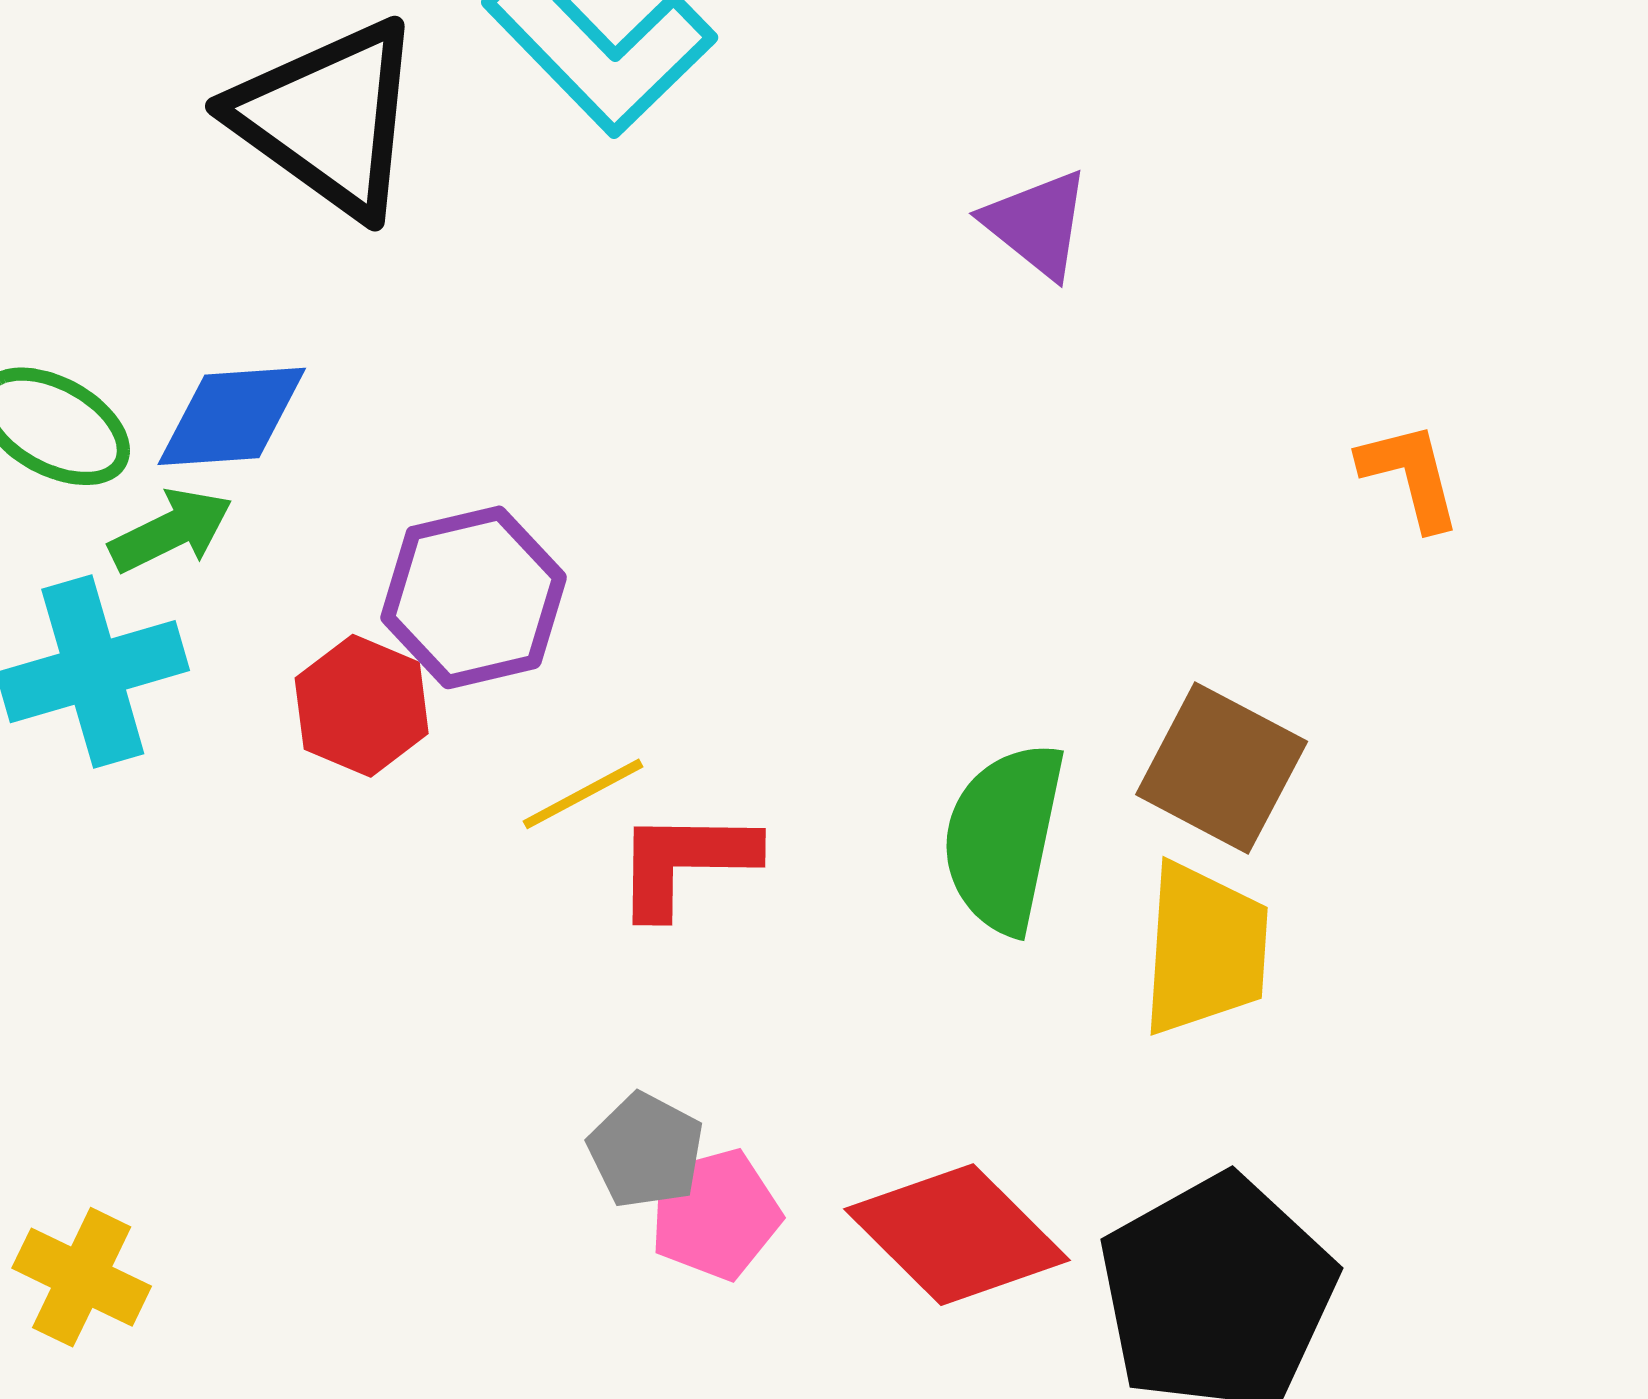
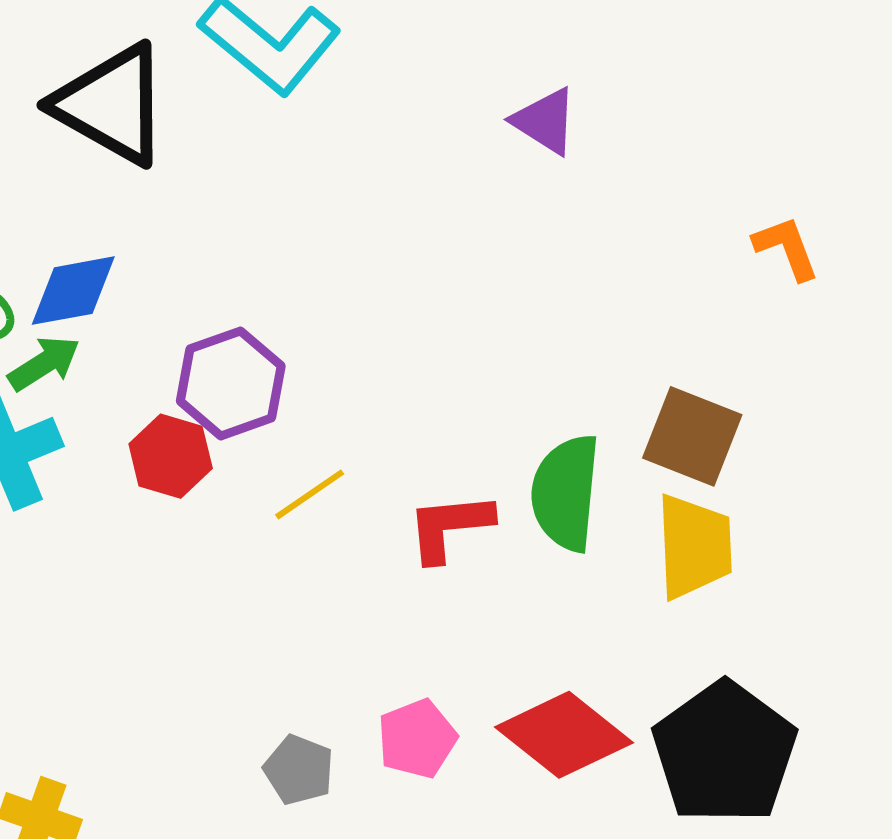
red L-shape: (685, 862) -> (450, 527), moved
gray pentagon: (646, 1151) -> (299, 770), moved

